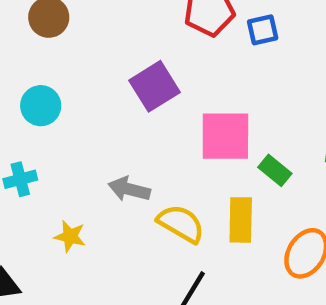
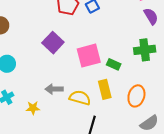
yellow star: (70, 236) -> (33, 108), moved

